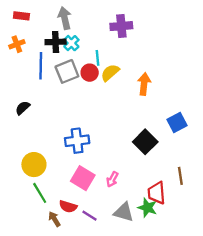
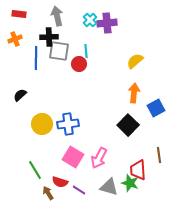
cyan cross: (71, 43) -> (90, 20), moved
gray square: (67, 71) -> (59, 51), moved, turned 30
yellow semicircle: (110, 73) -> (135, 61), moved
orange arrow: (144, 84) -> (134, 93), moved
yellow circle: (34, 165) -> (42, 124), moved
pink arrow: (112, 179) -> (99, 158), size x1.5

